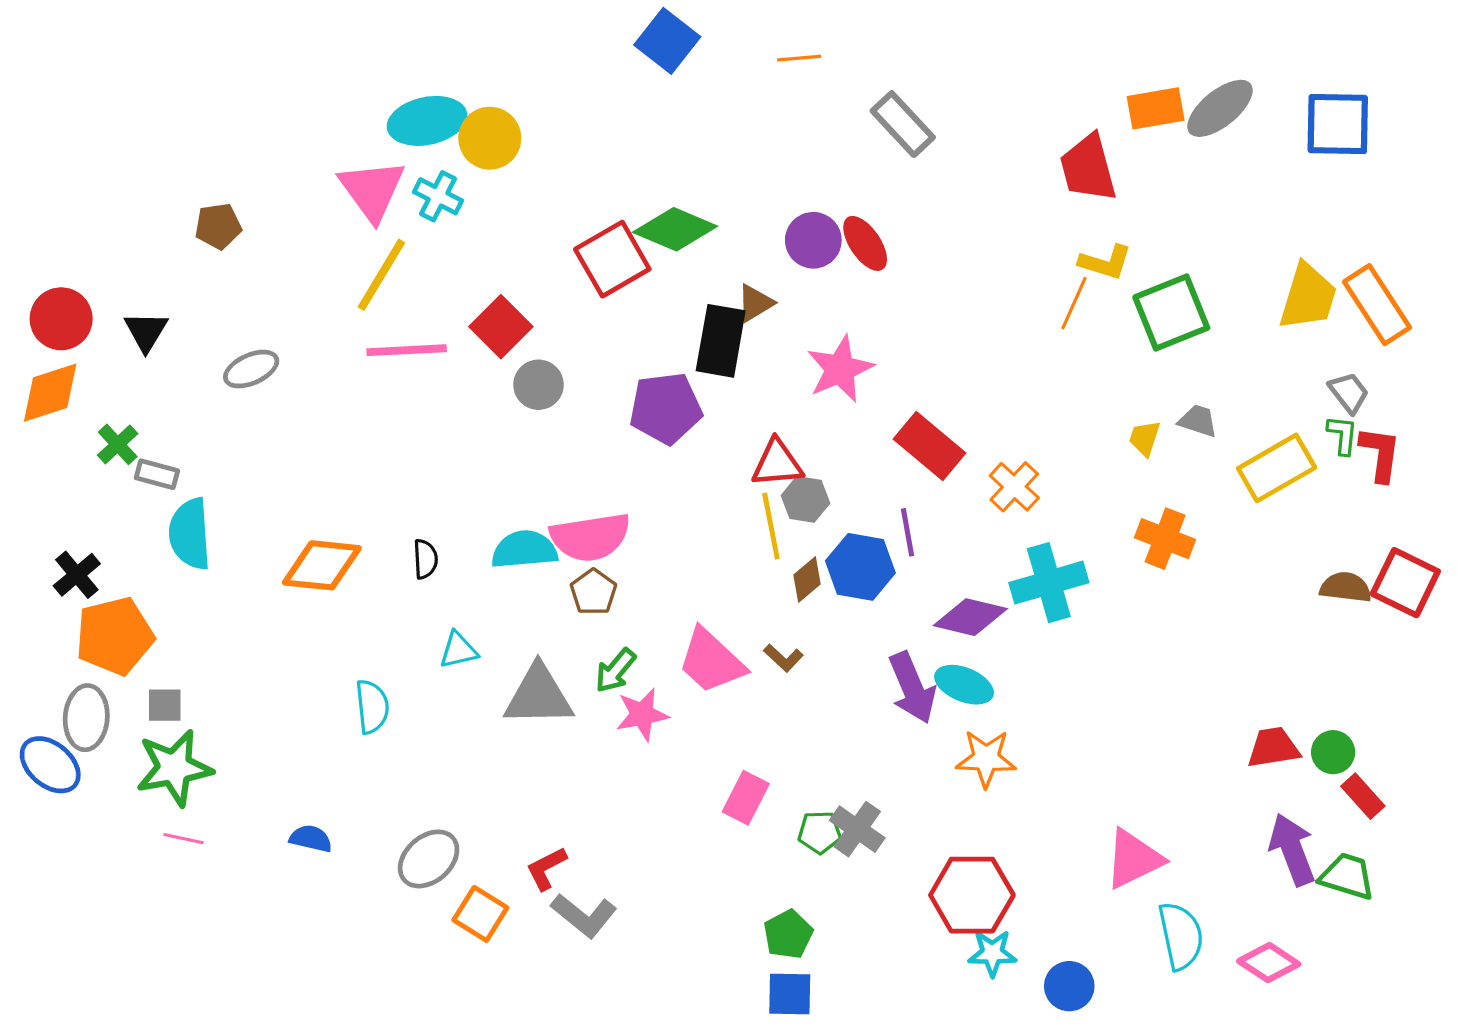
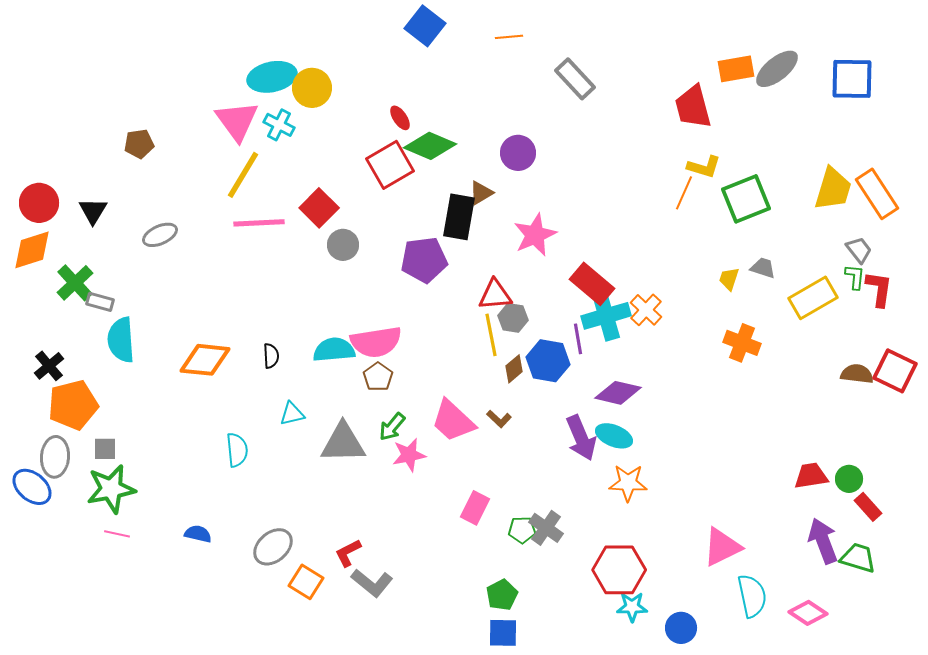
red ellipse: (865, 243) -> (400, 118), moved, size x0.7
green cross: (118, 444) -> (75, 283), size x1.4
cyan cross: (1049, 583) -> (606, 316), moved

